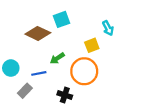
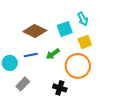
cyan square: (62, 19) -> (65, 29), moved
cyan arrow: (108, 28) -> (83, 19), moved
blue line: (39, 73) -> (31, 55), moved

